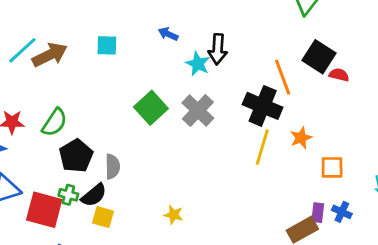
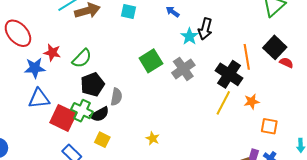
green cross: (68, 195) -> (82, 111), size x1.5
yellow square: (103, 217) -> (102, 140), moved

